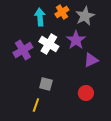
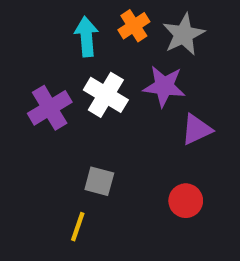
purple star: (76, 40) -> (164, 86), turned -30

